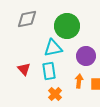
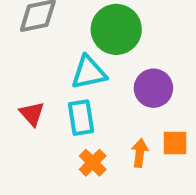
orange arrow: (79, 81) -> (140, 153), moved

